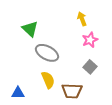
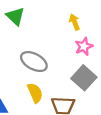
green triangle: (30, 29) -> (15, 16), moved
gray square: (90, 67) -> (84, 78), size x1.5

